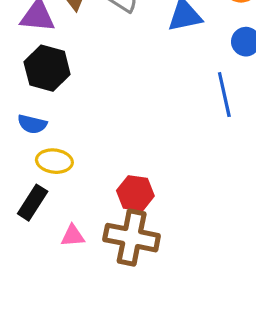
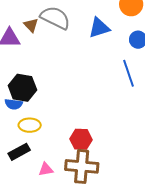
black hexagon: (47, 68) -> (22, 88), moved
black rectangle: (33, 203) -> (19, 152), turned 35

